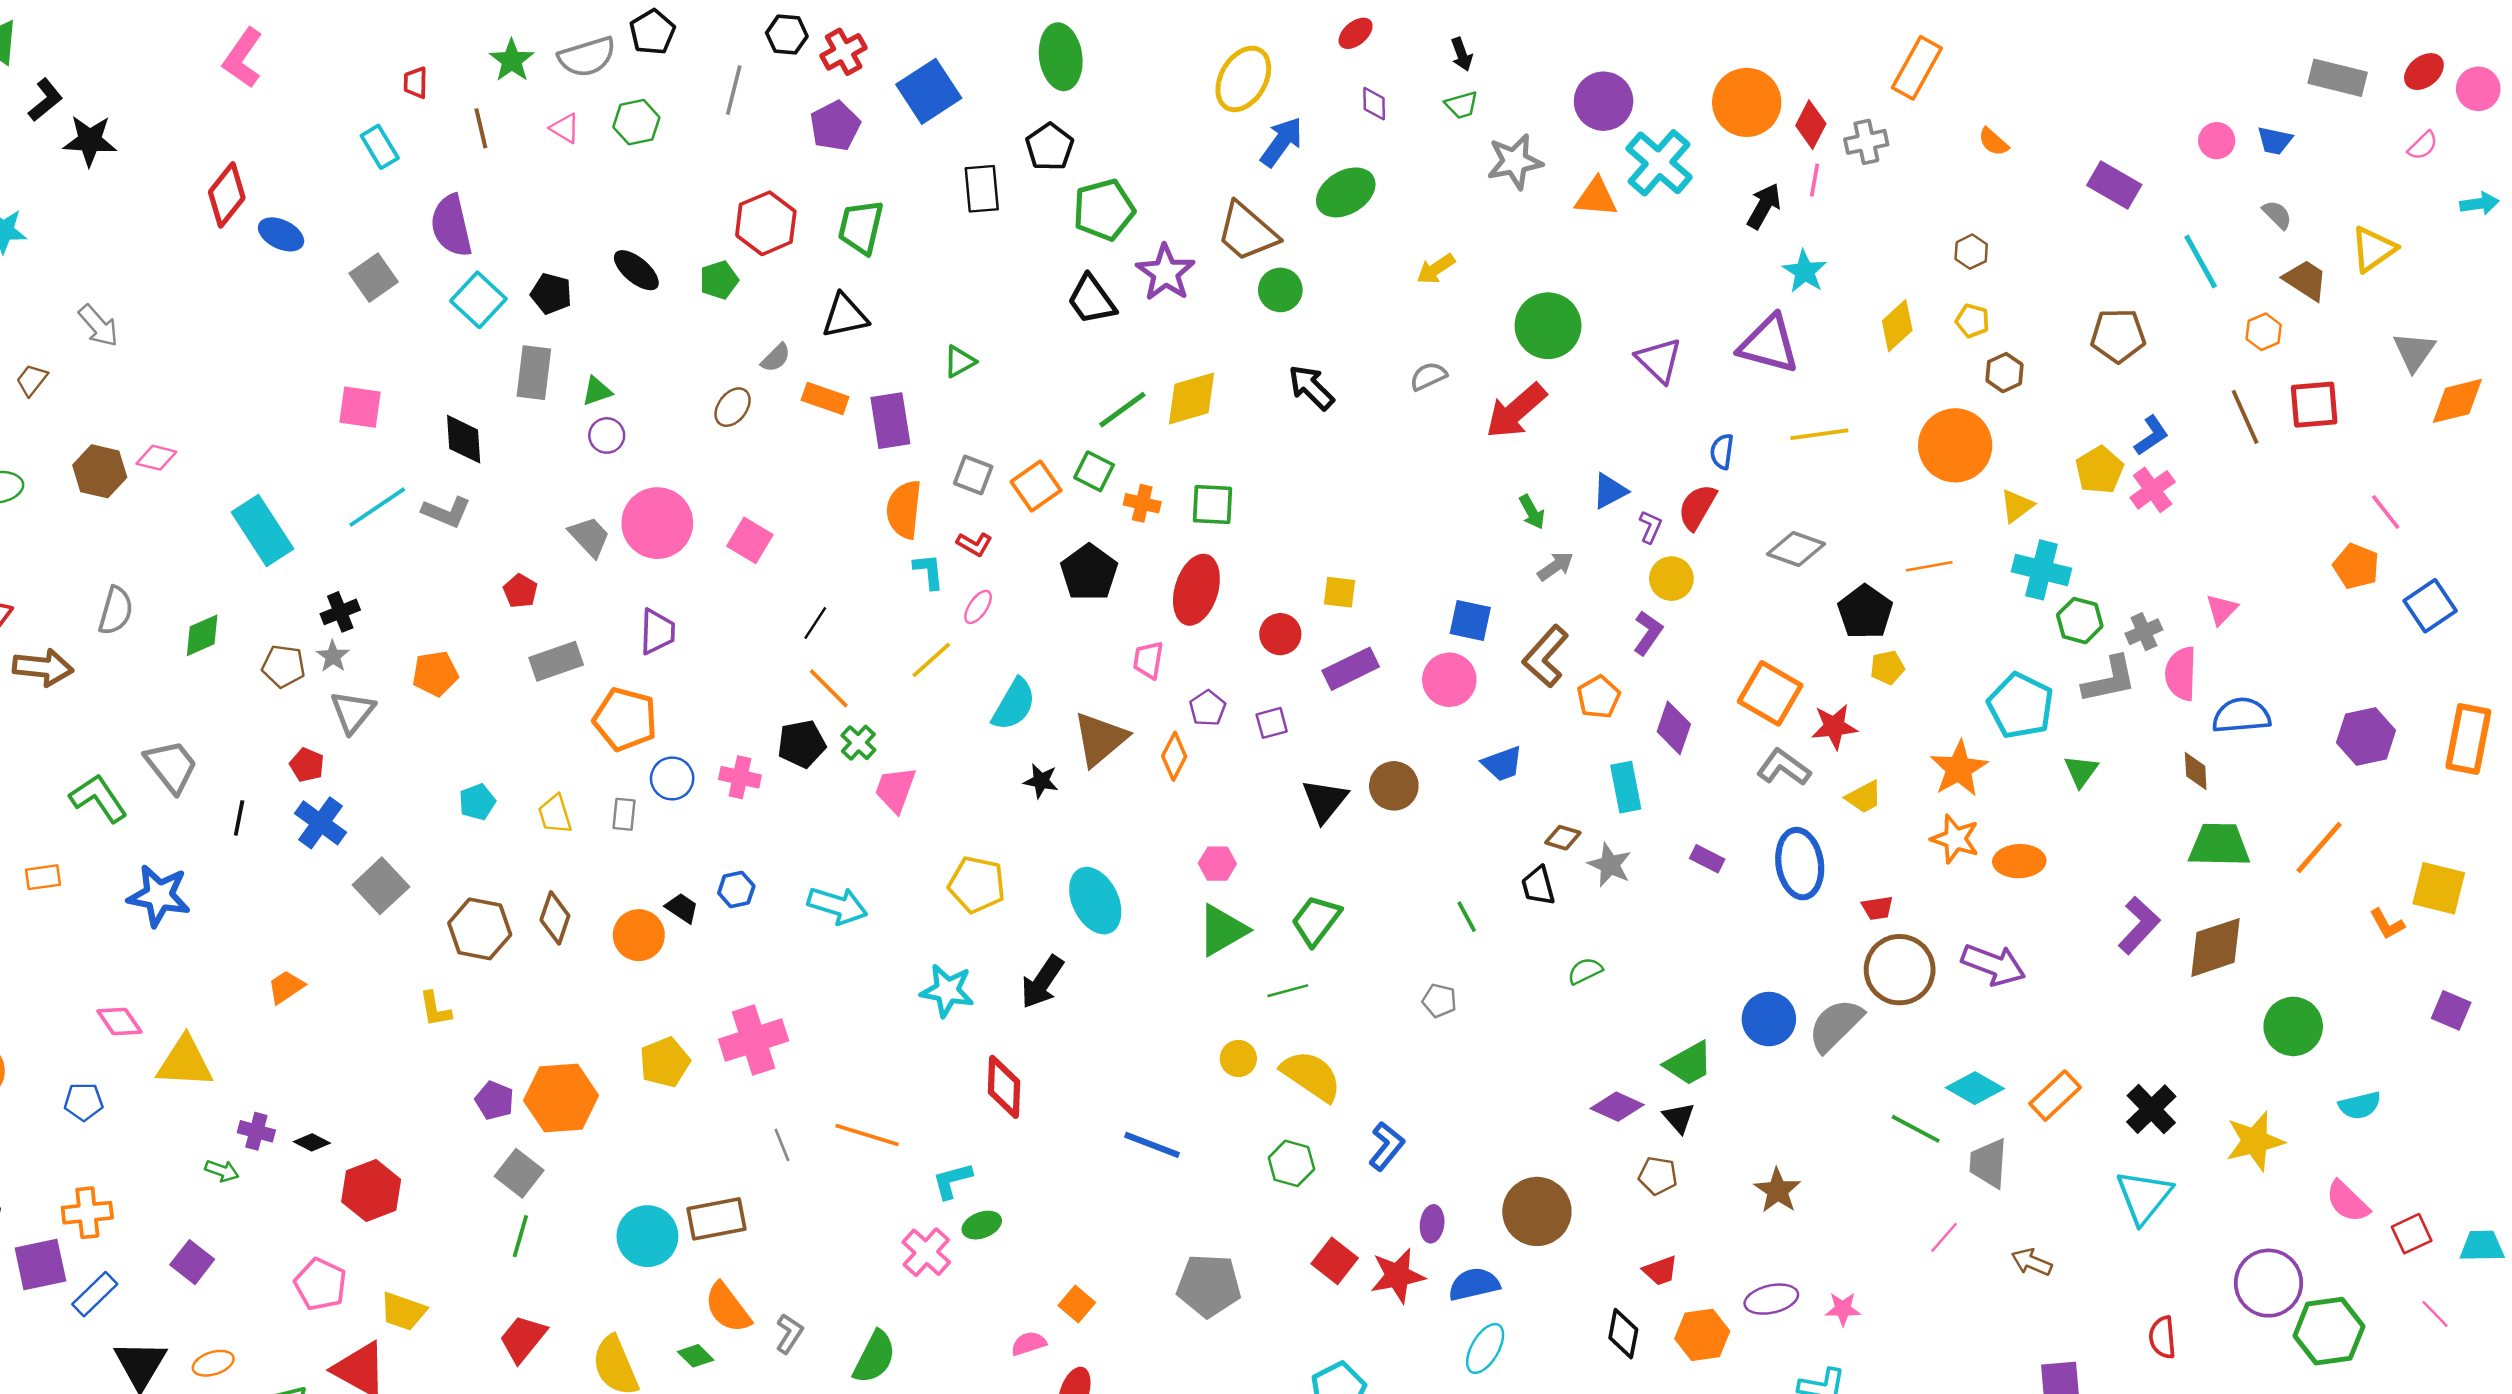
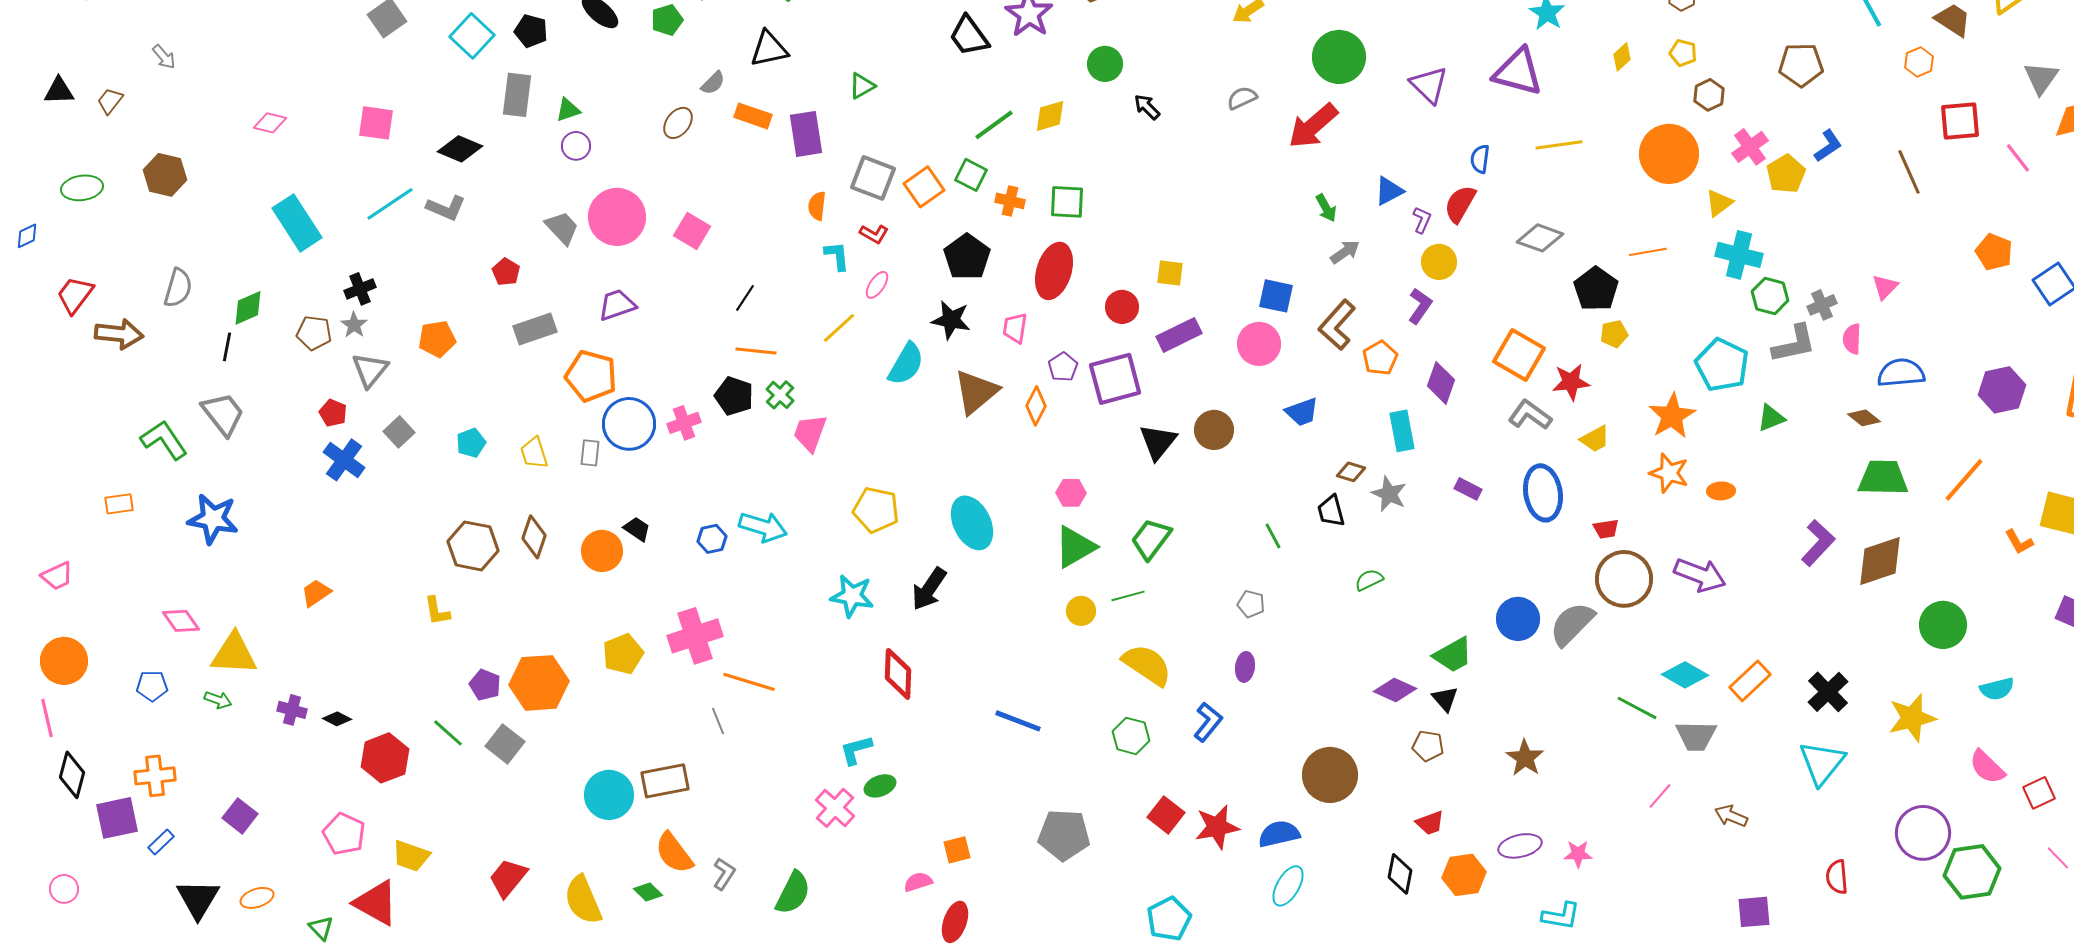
green circle: (1280, 290) -> (1105, 64), moved
gray arrow: (98, 326) -> (164, 57), size x0.7
yellow diamond: (1897, 326) -> (1622, 57), size x0.7
black arrow: (1311, 387) -> (1147, 107), size x0.7
yellow diamond: (1191, 398) -> (1050, 116), size x0.7
brown line: (2245, 417) -> (1909, 172), moved
black diamond: (464, 439) -> (460, 149), turned -63
pink diamond: (156, 458) -> (270, 123), moved
gray square: (973, 475) -> (873, 178), size x1.4
pink cross: (2153, 490) -> (1750, 147), moved
orange semicircle: (904, 510) -> (817, 206), size x0.6
pink line: (2386, 512) -> (2018, 158), moved
purple trapezoid: (657, 632) -> (617, 305), turned -111
pink semicircle: (2181, 674) -> (1852, 339), size x0.7
orange line: (829, 688) -> (756, 351), turned -39
purple square: (1272, 723) -> (1115, 379), size x2.0
black pentagon: (802, 744) -> (734, 396), turned 30
green triangle: (2081, 771) -> (1771, 418), turned 32
brown diamond: (2196, 771) -> (1864, 418), turned -48
pink cross: (740, 777) -> (684, 423), turned -32
blue circle: (672, 778) -> (629, 424), size x1.5
black star: (1041, 781) -> (951, 320), moved, size x1.4
black line: (239, 818) -> (227, 347), moved
orange ellipse: (2019, 861) -> (1721, 491), size x0.7
gray square: (381, 886) -> (399, 432), moved, size x0.7
blue hexagon: (736, 889) -> (712, 539), moved
yellow circle: (1238, 1059) -> (1081, 611), moved
orange line: (867, 1135) -> (749, 682), moved
gray trapezoid: (1988, 1163) -> (1696, 736), turned -93
green arrow: (222, 1171) -> (218, 700), moved
purple ellipse: (1432, 1224) -> (1245, 667), moved
green line: (520, 1236) -> (448, 733), moved, turned -64
blue rectangle: (95, 1294) -> (161, 842), size x0.7
orange square: (1077, 1304) -> (957, 850), turned 36

